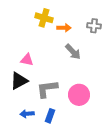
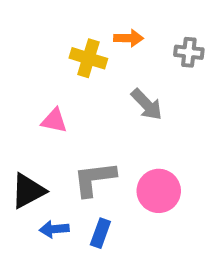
yellow cross: (44, 18) -> (88, 58), moved
orange arrow: (64, 28) -> (129, 38), moved
black triangle: (19, 81) -> (28, 191), moved

